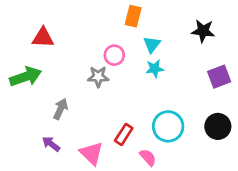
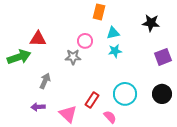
red triangle: (43, 38) -> (38, 39), moved
cyan triangle: (152, 44) -> (113, 33), turned 40
purple arrow: (51, 144) -> (38, 107), turned -40

